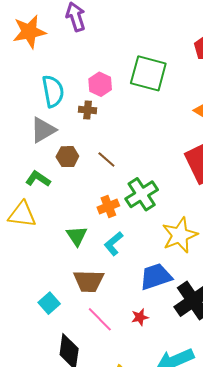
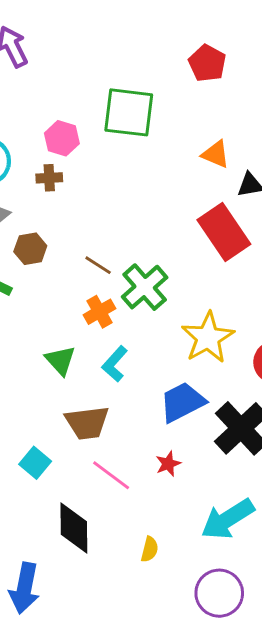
brown line: (106, 159) -> (98, 265), moved

